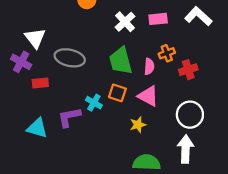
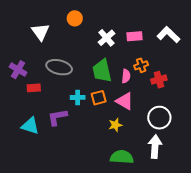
white triangle: (35, 38) -> (41, 32), moved
orange square: (117, 93) -> (99, 98), turned -35
cyan cross: (94, 103) -> (78, 97), moved, turned -32

